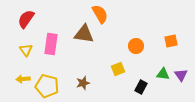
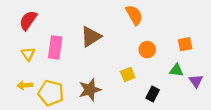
orange semicircle: (100, 14) -> (134, 15), moved
brown triangle: (84, 34) -> (91, 37), turned -40
green triangle: (163, 74) -> (176, 70), moved
brown star: (83, 83) -> (90, 90), size x1.5

